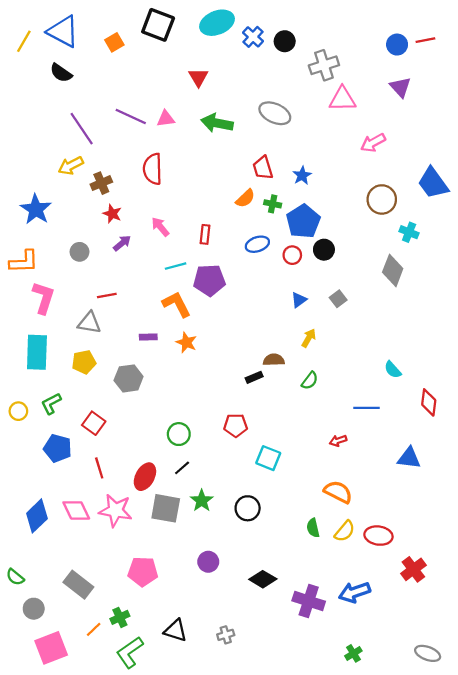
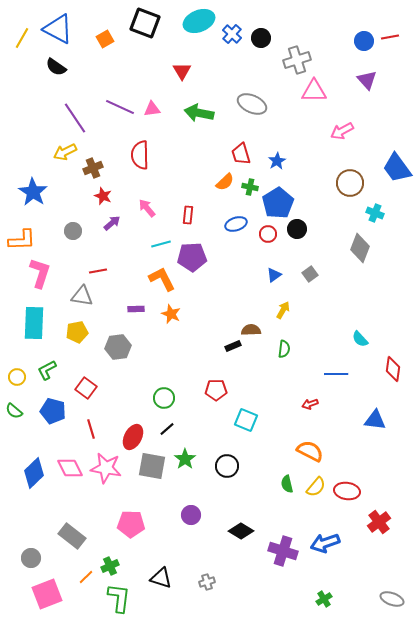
green semicircle: (310, 381) -> (284, 349), turned -30
green semicircle: (15, 577) -> (14, 411), moved
green L-shape: (130, 652) -> (119, 598), turned 132

